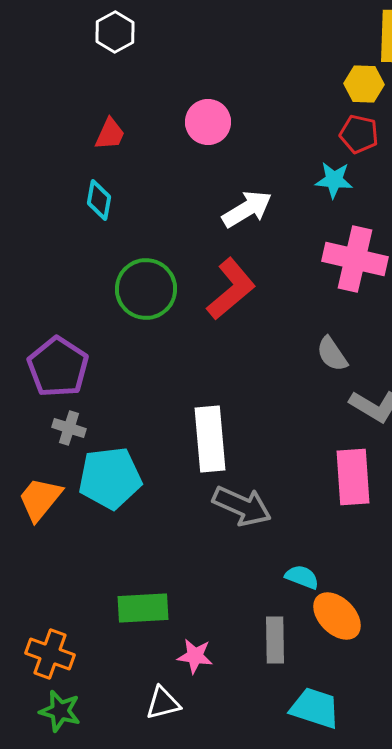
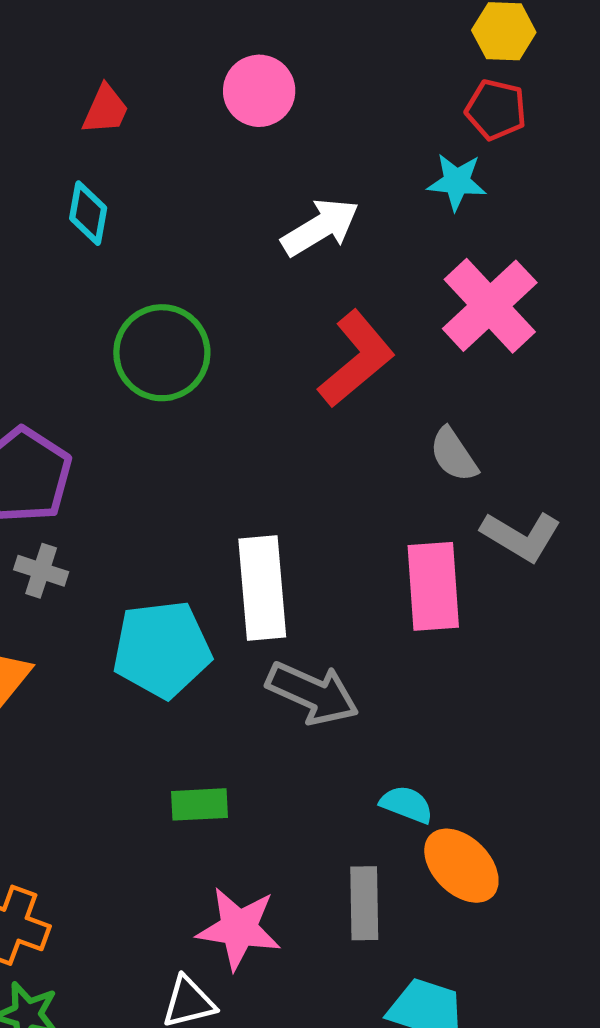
pink cross: (355, 259) -> (490, 306), turned 34
red L-shape: (231, 289) -> (356, 359), moved
pink rectangle: (353, 477) -> (433, 586), moved
cyan pentagon: (110, 478) -> (162, 649), moved
green rectangle: (143, 608) -> (200, 804), moved, size x0.7
pink star: (195, 656) -> (239, 928), size x1.5

